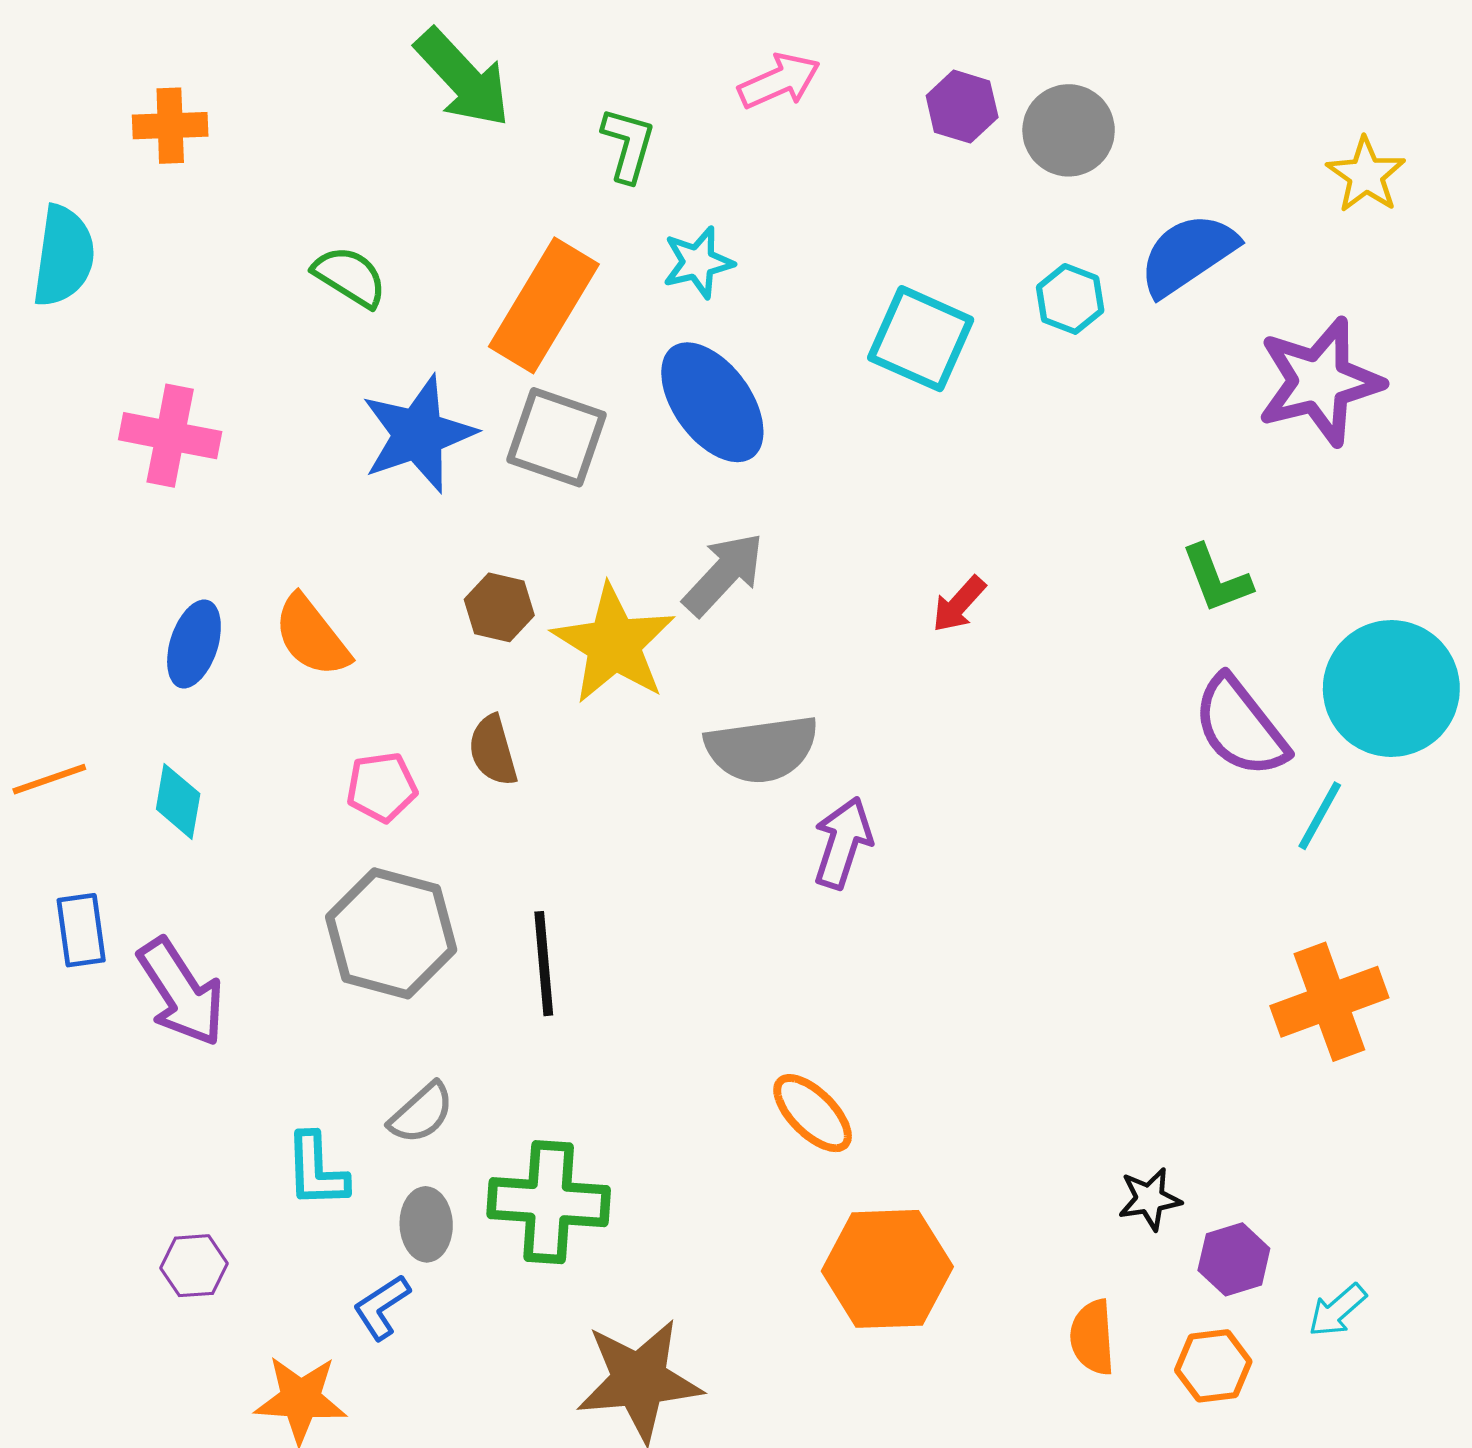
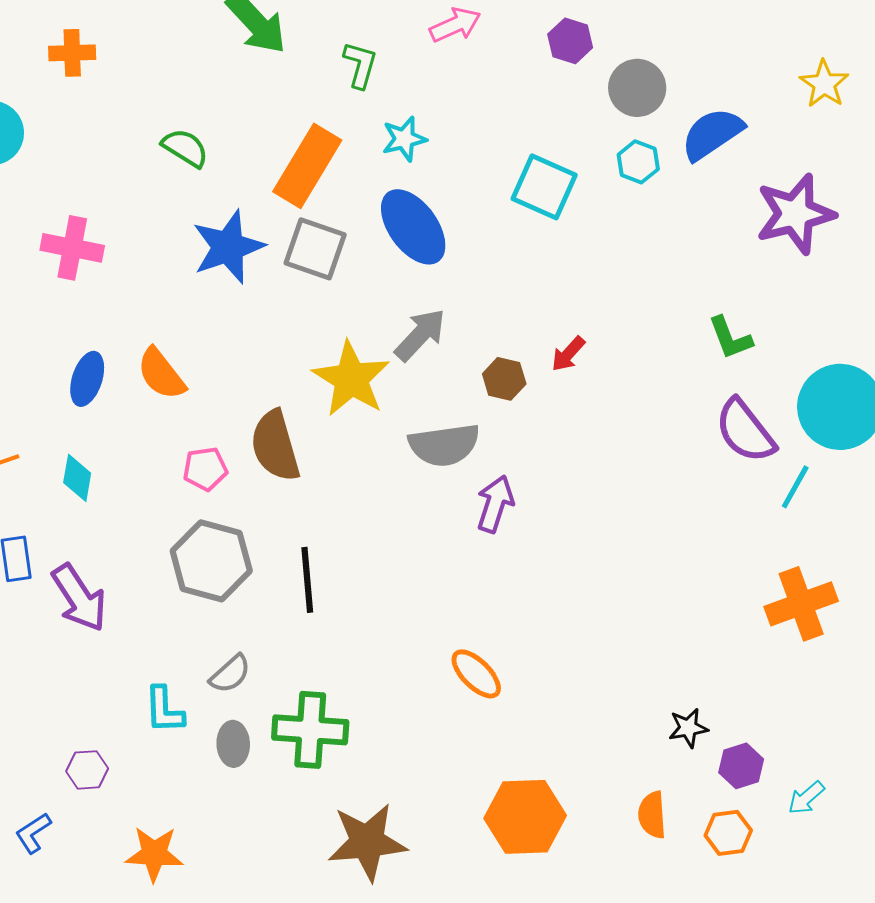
gray circle: (1069, 130) -> (637, 88), moved
brown hexagon: (499, 607) -> (504, 379), moved
brown semicircle: (493, 751) -> (275, 446), size x1.6
orange hexagon: (887, 1269) -> (525, 817), moved
blue L-shape: (382, 1307) -> (33, 833), moved

